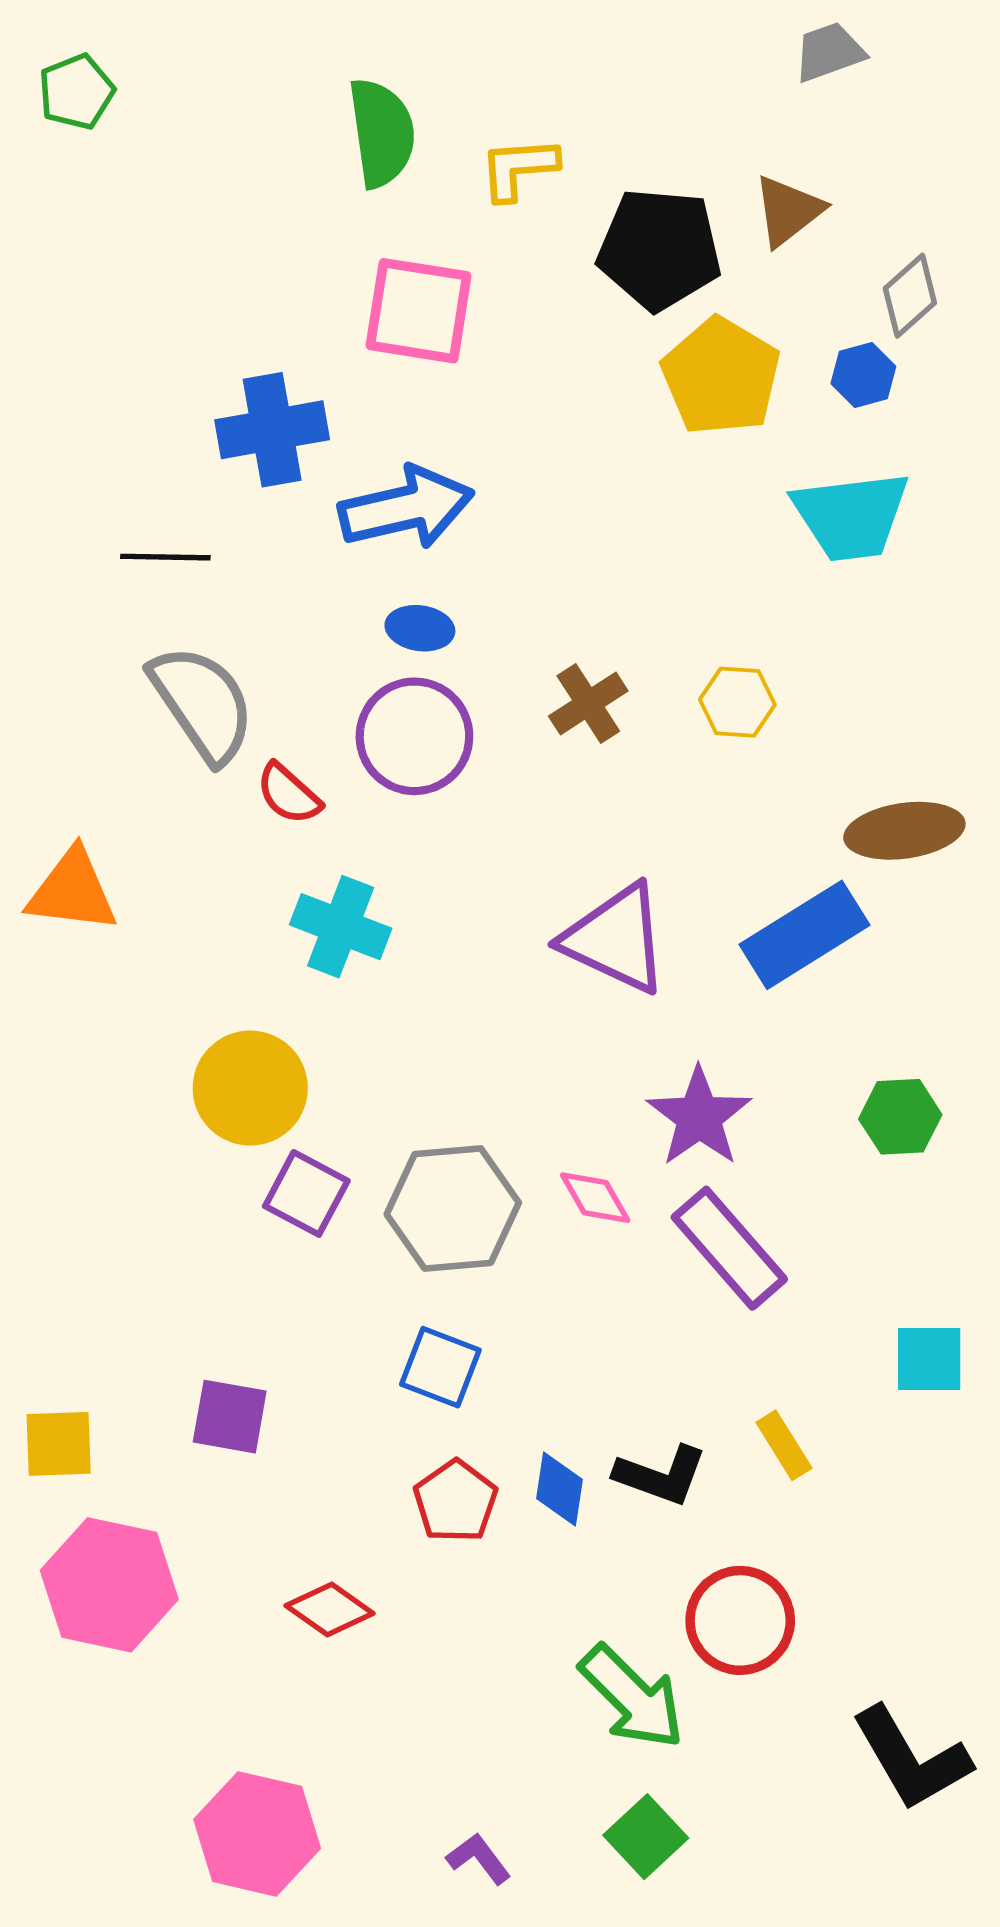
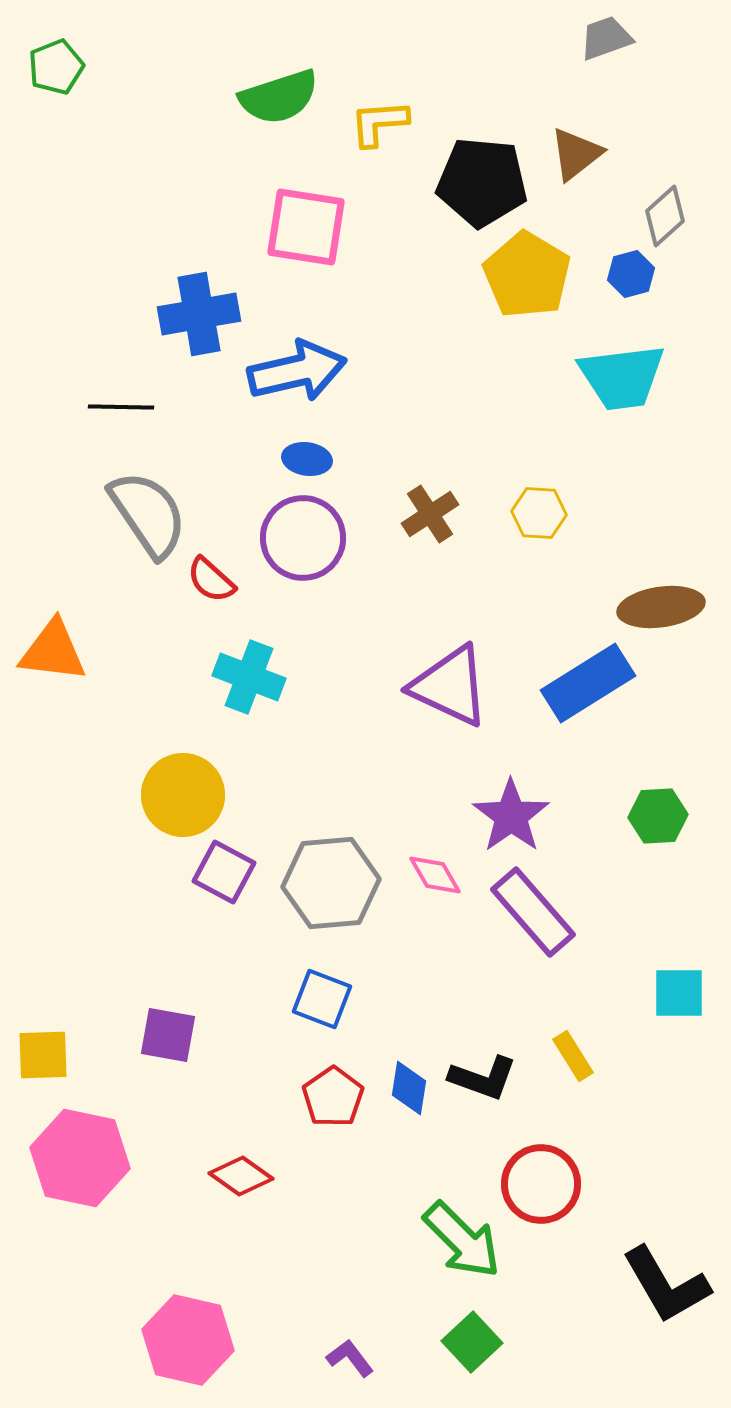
green semicircle: (382, 133) -> (279, 97), turned 80

